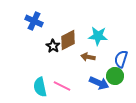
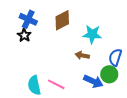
brown diamond: (68, 40) -> (62, 20), moved
black star: (53, 46) -> (24, 35), moved

